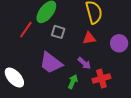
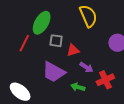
red triangle: (89, 38) -> (73, 50), moved
green arrow: (73, 82) -> (78, 87), turned -88

